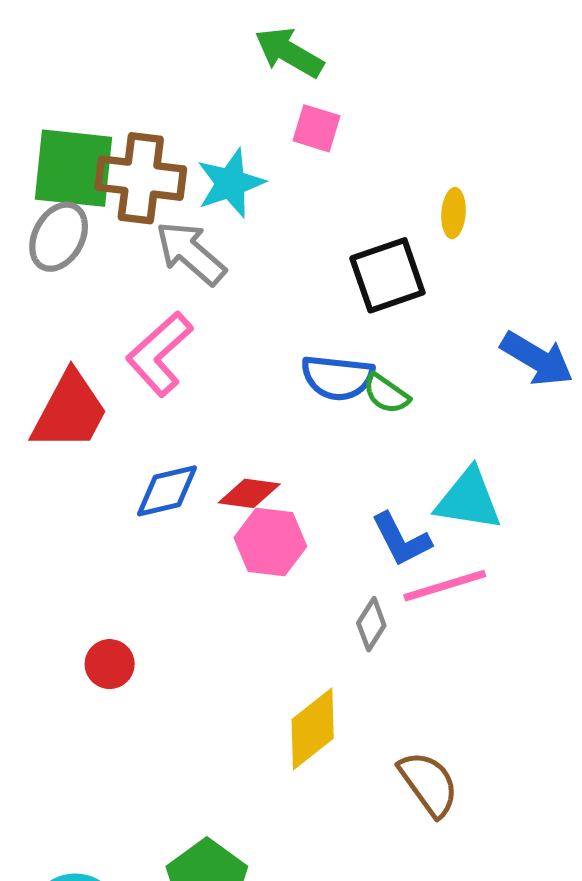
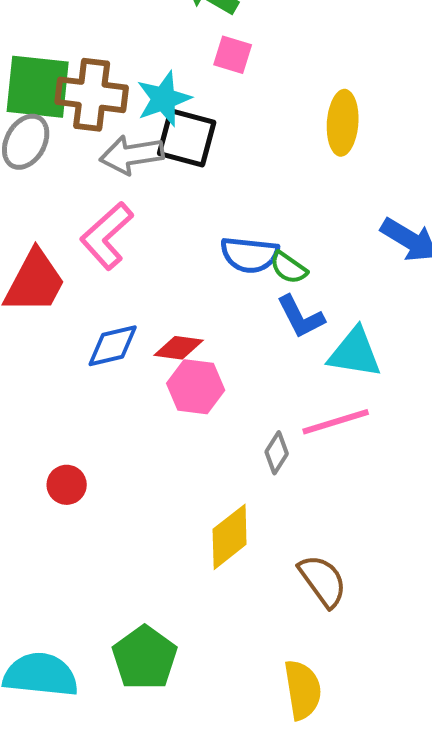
yellow ellipse: (454, 213) -> (343, 123), size x1.6
gray arrow: (191, 253) -> (132, 155), turned -50
black square: (387, 275) -> (187, 138), moved, turned 34
blue L-shape: (401, 539) -> (301, 317), moved

